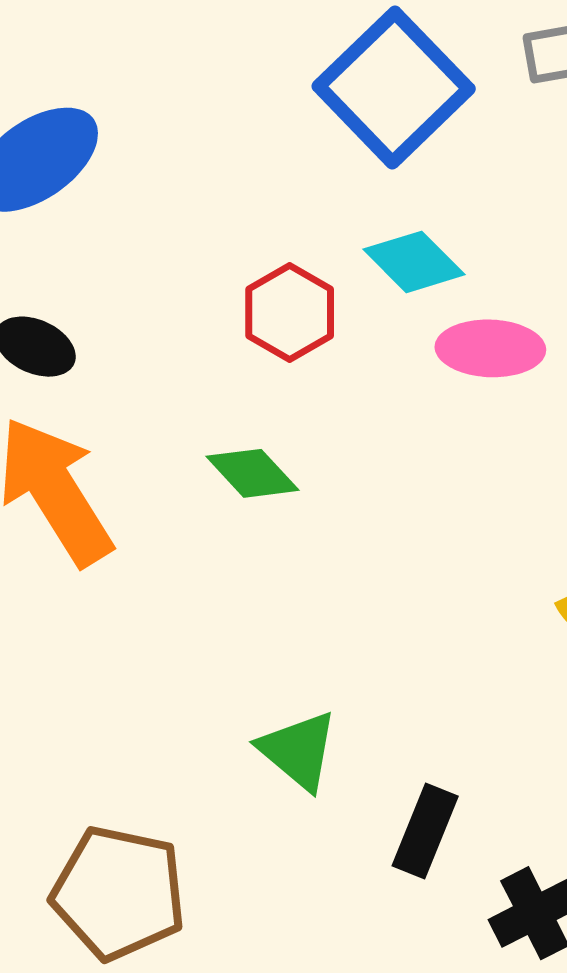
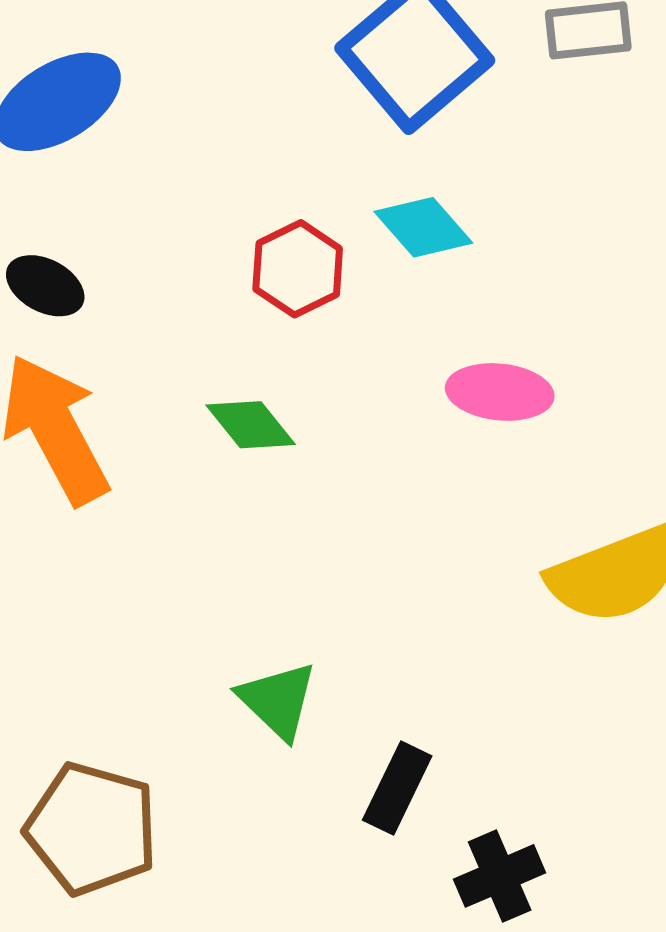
pink ellipse: (490, 348) -> (500, 392), moved

